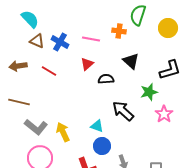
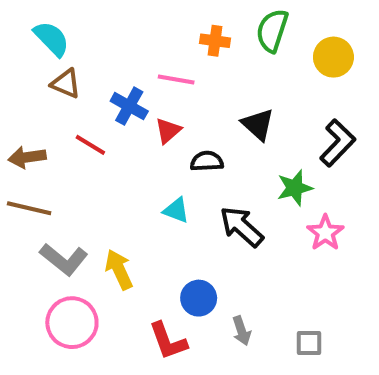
orange cross: (119, 31) -> (215, 41), moved
blue cross: (60, 42) -> (129, 106), moved
brown arrow: (18, 66) -> (27, 157), moved
black L-shape: (170, 70) -> (338, 143), turned -30
cyan triangle: (97, 126) -> (176, 210), moved

